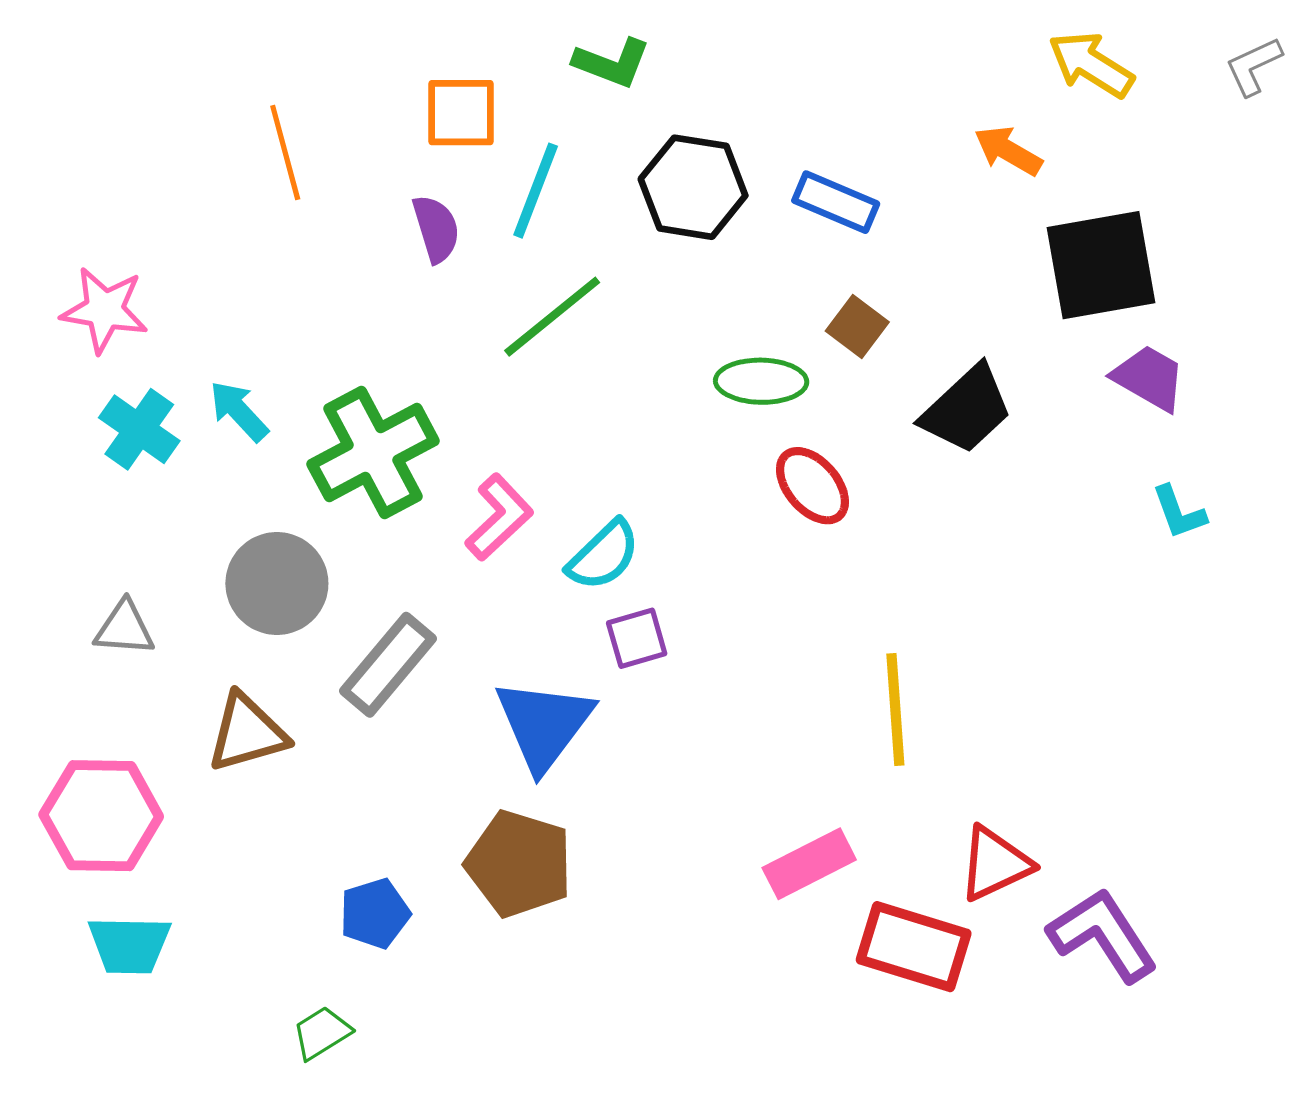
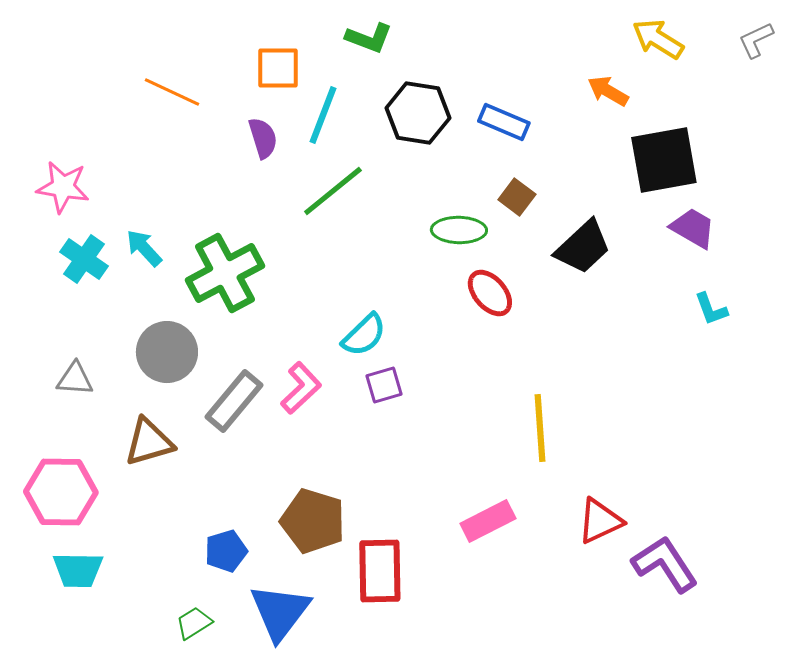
orange line: (285, 152) -> (172, 92), turned -50
pink L-shape: (499, 517) -> (301, 388), moved
blue triangle: (544, 724) -> (280, 612), moved
red rectangle: (914, 947) -> (380, 571), moved, turned 72

